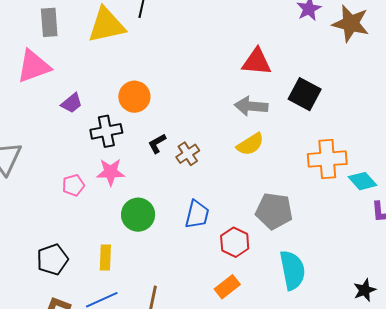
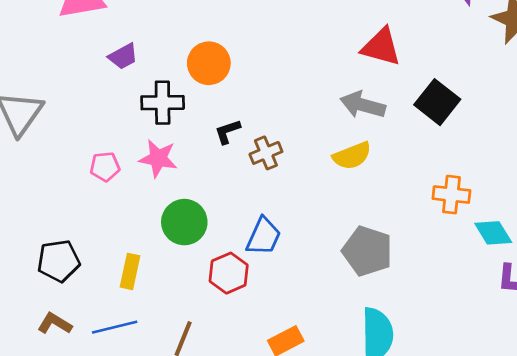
orange cross: (327, 159) -> (451, 195), size x0.7
red hexagon: (235, 242) -> (229, 273), moved

